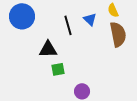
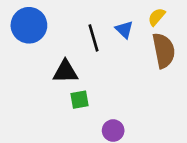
yellow semicircle: (113, 10) -> (157, 17), turned 64

